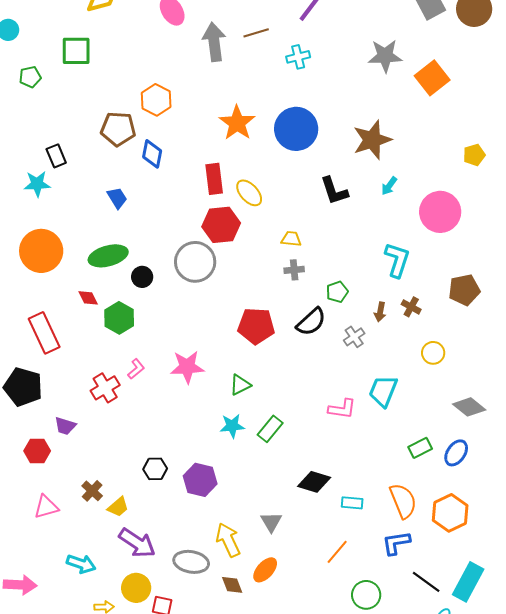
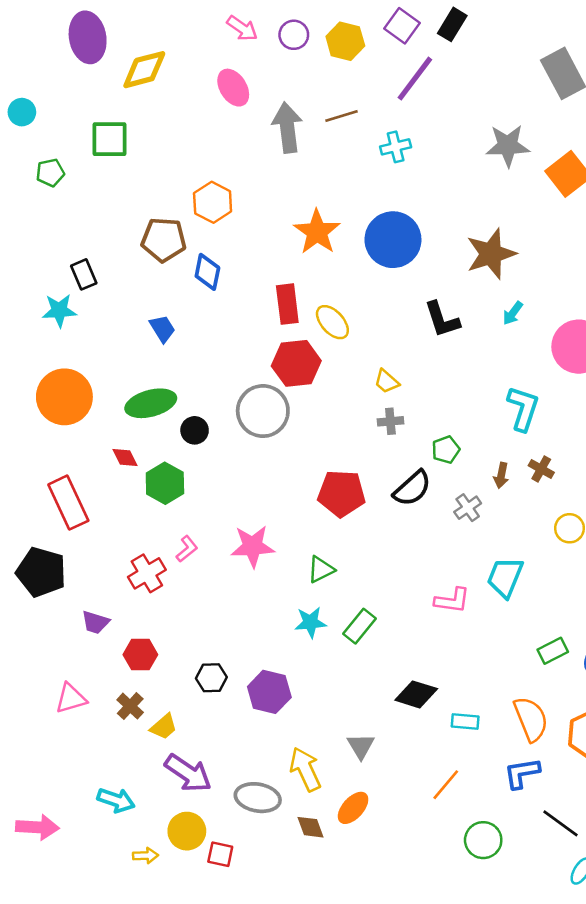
yellow trapezoid: (291, 239) -> (387, 381), turned -145
red hexagon: (37, 451) -> (140, 655), moved
pink triangle: (46, 507) -> (71, 698), moved

